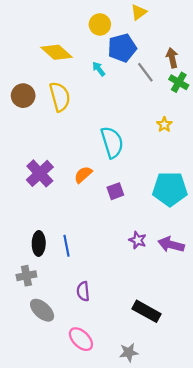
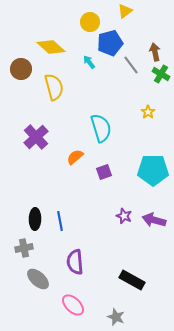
brown circle: (23, 96) -> (21, 69), moved
purple cross: (40, 173) -> (36, 137), moved
purple semicircle: (83, 291) -> (75, 262), size x1.4
gray star: (129, 352) -> (116, 317), turned 30

